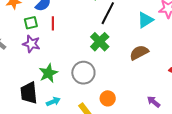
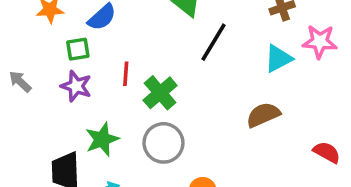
red line: (53, 23) -> (126, 74), moved
green cross: (100, 42) -> (160, 93), moved

